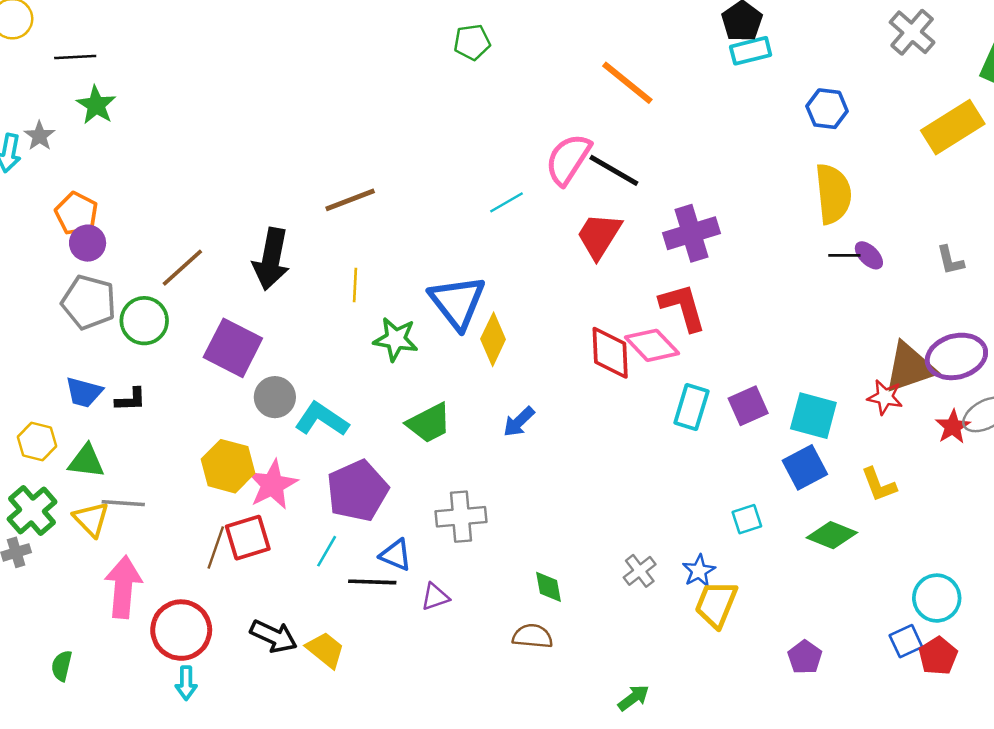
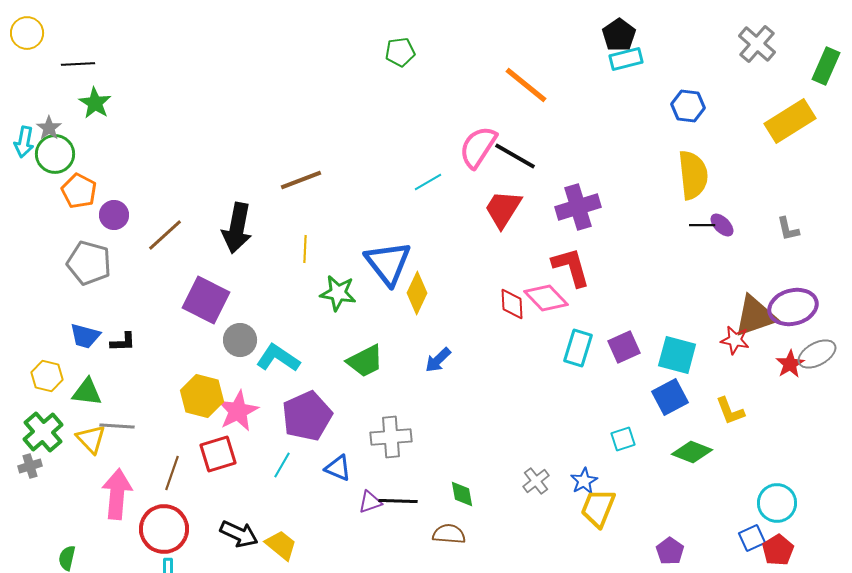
purple circle: (88, 243) -> (114, 215), moved
green circle: (144, 321) -> (55, 154), moved
red diamond: (610, 353) -> (512, 304), size x0.7
brown line: (216, 547) -> (172, 473), moved
black line: (372, 582) -> (398, 501), moved

